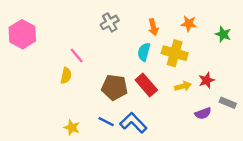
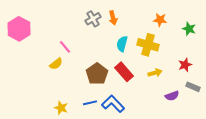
orange arrow: (153, 27) -> (113, 18), moved
yellow semicircle: (66, 76) -> (56, 64), turned 40
red star: (207, 80) -> (185, 65), moved
brown pentagon: (114, 87) -> (97, 74), turned 30
blue line: (106, 122) -> (90, 103), turned -40

